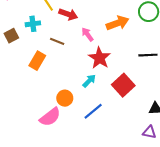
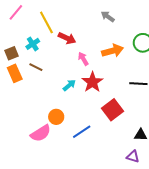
cyan cross: (33, 24) -> (33, 44), turned -32
brown line: (57, 41) -> (36, 67), moved
orange rectangle: (37, 61) -> (15, 73), moved, turned -60
cyan arrow: (89, 81) -> (69, 85), moved

